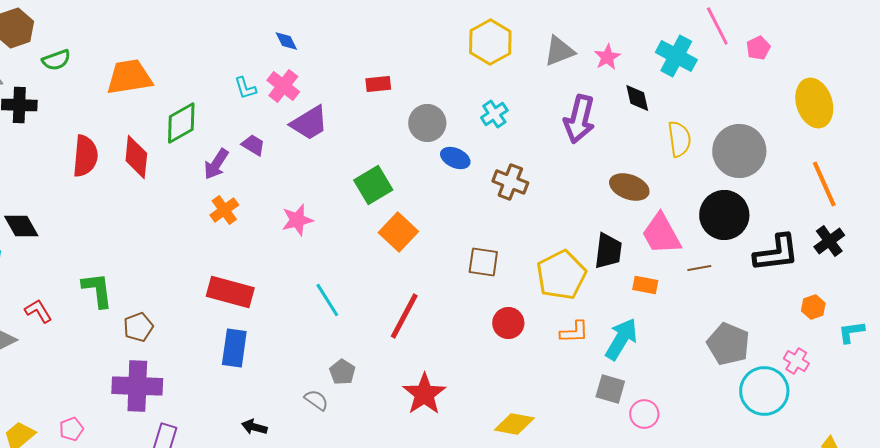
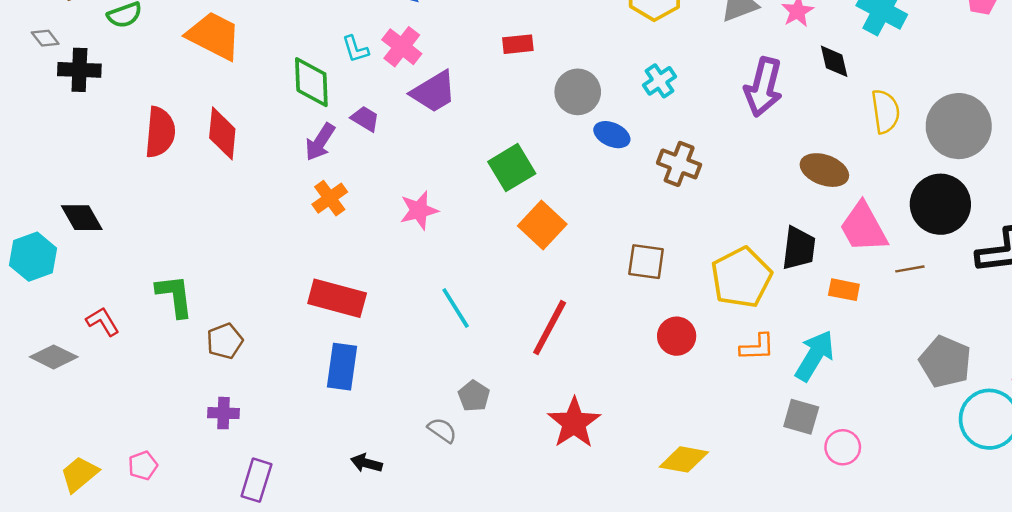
orange trapezoid: (129, 77) -> (214, 36), turned 36
green diamond: (181, 123) -> (311, 82), moved, turned -63
purple cross: (137, 386) -> (224, 413), size x0.5

